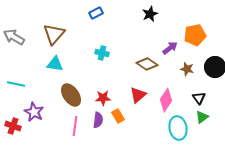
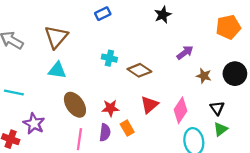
orange pentagon: (195, 35) -> (228, 27), moved
brown diamond: (147, 64) -> (139, 70), moved

